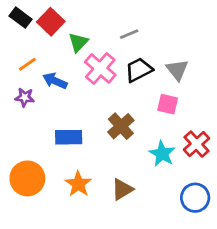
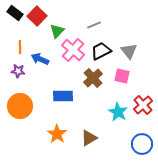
orange line: (27, 64) -> (20, 47), turned -56
brown cross: (121, 126) -> (93, 78), moved
blue rectangle: (69, 137) -> (63, 96), moved
orange circle: (27, 178) -> (20, 106), moved

